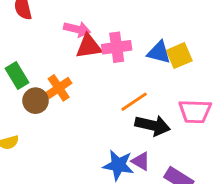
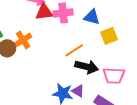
yellow square: (179, 56) -> (109, 36), moved
pink trapezoid: (195, 111) -> (114, 76), moved

